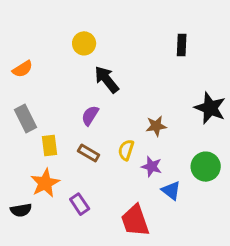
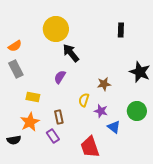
yellow circle: (84, 43) -> (56, 29), size x1.6
gray rectangle: (26, 118) -> (16, 69), moved
yellow rectangle: (50, 146) -> (33, 97), turned -72
brown rectangle: (89, 153) -> (59, 117), moved, turned 48

